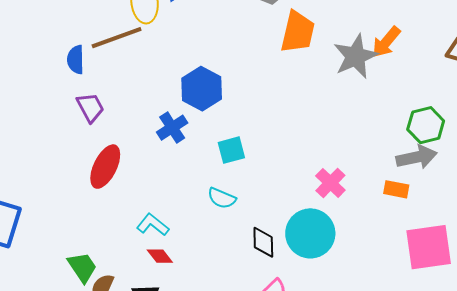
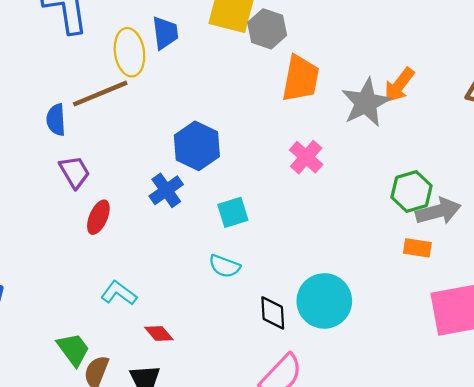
green hexagon: (426, 125) -> (412, 191), moved
red ellipse: (105, 167) -> (98, 217), moved, size x0.7
pink cross: (330, 183) -> (306, 157), moved
cyan L-shape: (153, 225) -> (119, 293), moved

